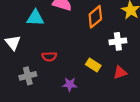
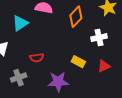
cyan triangle: (35, 18) -> (20, 23), turned -30
purple star: (70, 84) -> (58, 82), size x1.5

